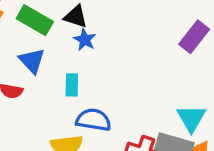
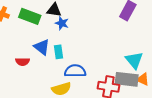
blue triangle: (32, 61) -> (42, 47), moved

